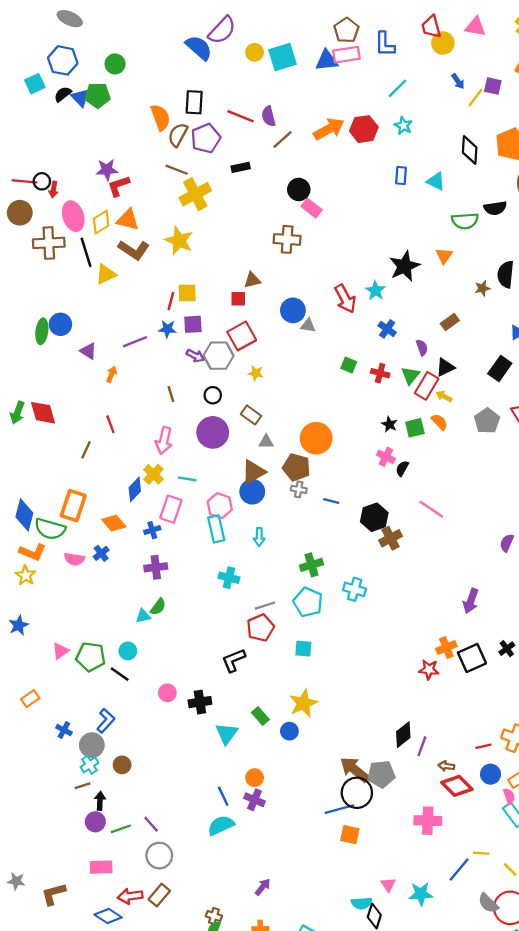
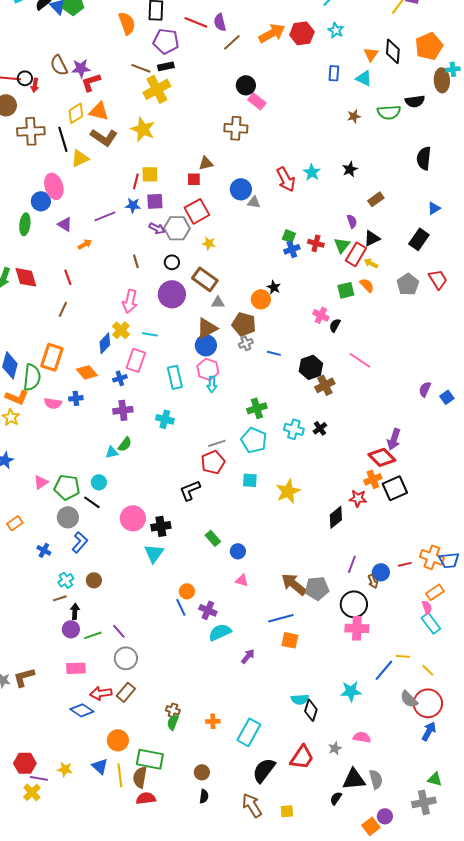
brown semicircle: (178, 135) -> (59, 65), moved, turned -55
purple pentagon: (206, 138) -> (166, 41), turned 30
black rectangle: (241, 167) -> (166, 66), moved
pink ellipse: (73, 216) -> (54, 186), moved
orange triangle: (444, 256) -> (371, 54), moved
black star: (405, 266) -> (350, 169), moved, size x0.6
brown star: (482, 288) -> (354, 116), moved
blue cross: (387, 329) -> (292, 249), moved, turned 35
green ellipse: (42, 331) -> (25, 224), moved
orange arrow: (112, 374) -> (85, 244), turned 40
brown rectangle: (251, 415) -> (205, 279), size x1.4
red line: (110, 424) -> (68, 277), moved
black star: (389, 424) -> (274, 287), moved
orange circle: (316, 438) -> (261, 299), size x0.7
gray cross: (299, 489) -> (246, 343), turned -32
pink hexagon: (220, 506) -> (208, 369), moved
green semicircle: (50, 529) -> (32, 377), turned -100
blue cross: (101, 553) -> (76, 398), turned 32
cyan cross: (229, 578) -> (165, 419), moved
black cross: (507, 649) -> (320, 428), moved
pink circle: (167, 693) -> (133, 518), size x1.6
yellow star: (303, 703) -> (288, 491), moved
cyan triangle: (227, 733) -> (154, 553), moved
black diamond: (403, 735) -> (336, 517), moved
gray circle: (92, 745) -> (68, 517), moved
brown arrow: (446, 766) -> (373, 581), turned -120
blue circle: (491, 774) -> (381, 572), moved
orange circle: (255, 778) -> (187, 591), moved
red diamond: (457, 786) -> (382, 457), moved
black circle: (357, 793) -> (354, 604), moved
cyan semicircle: (221, 825) -> (220, 632), moved
pink triangle: (388, 885) -> (242, 580), moved, turned -40
purple arrow: (263, 887) -> (248, 656), moved
brown L-shape: (53, 894) -> (24, 677), moved

